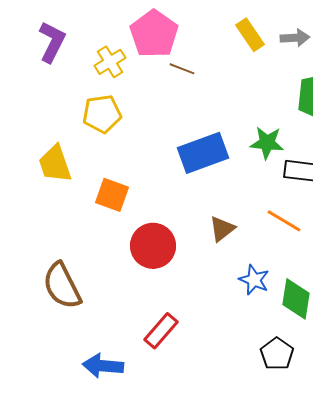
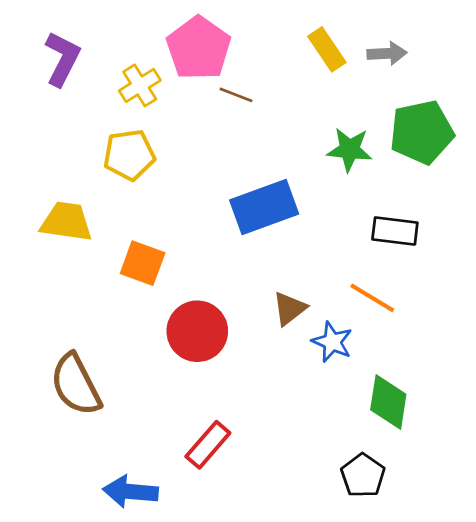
green star: (267, 143) -> (350, 150), moved
yellow trapezoid: (55, 164) -> (66, 222), turned 117
blue star: (254, 280) -> (332, 342), moved

